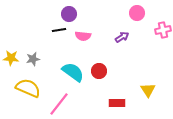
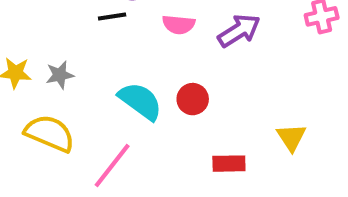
pink semicircle: (83, 36) -> (179, 25), moved
purple arrow: (122, 37) -> (239, 31), size x1.5

